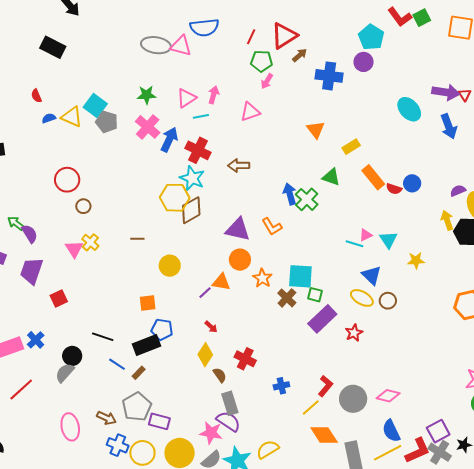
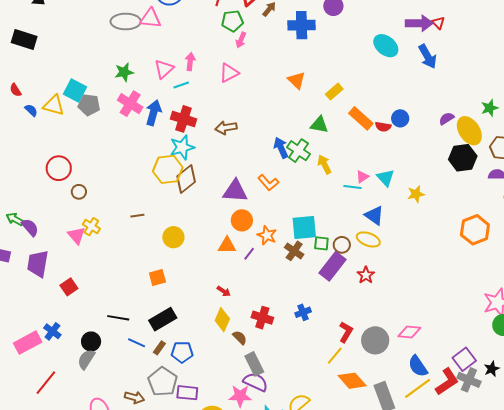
blue semicircle: (49, 118) -> (31, 110), turned 72
cyan star: (192, 178) -> (182, 147), turned -30
yellow arrow: (447, 220) -> (324, 164), moved
purple line: (205, 293) -> (249, 254), moved
brown circle: (388, 301) -> (342, 245), moved
blue pentagon: (162, 329) -> (182, 352), moved
blue cross: (281, 386) -> (303, 312), moved

